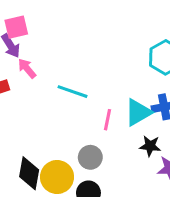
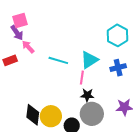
cyan triangle: (138, 112) -> (89, 60), moved
black star: (150, 146) -> (87, 95), moved
gray circle: (90, 157) -> (92, 114), moved, size x1.5

